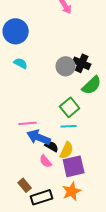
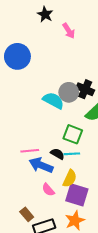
cyan semicircle: (21, 63) -> (53, 101), moved, size x1.5
green square: (70, 107) -> (73, 134), turned -30
black semicircle: (52, 146) -> (57, 154), moved
purple square: (74, 166) -> (77, 195), turned 30

